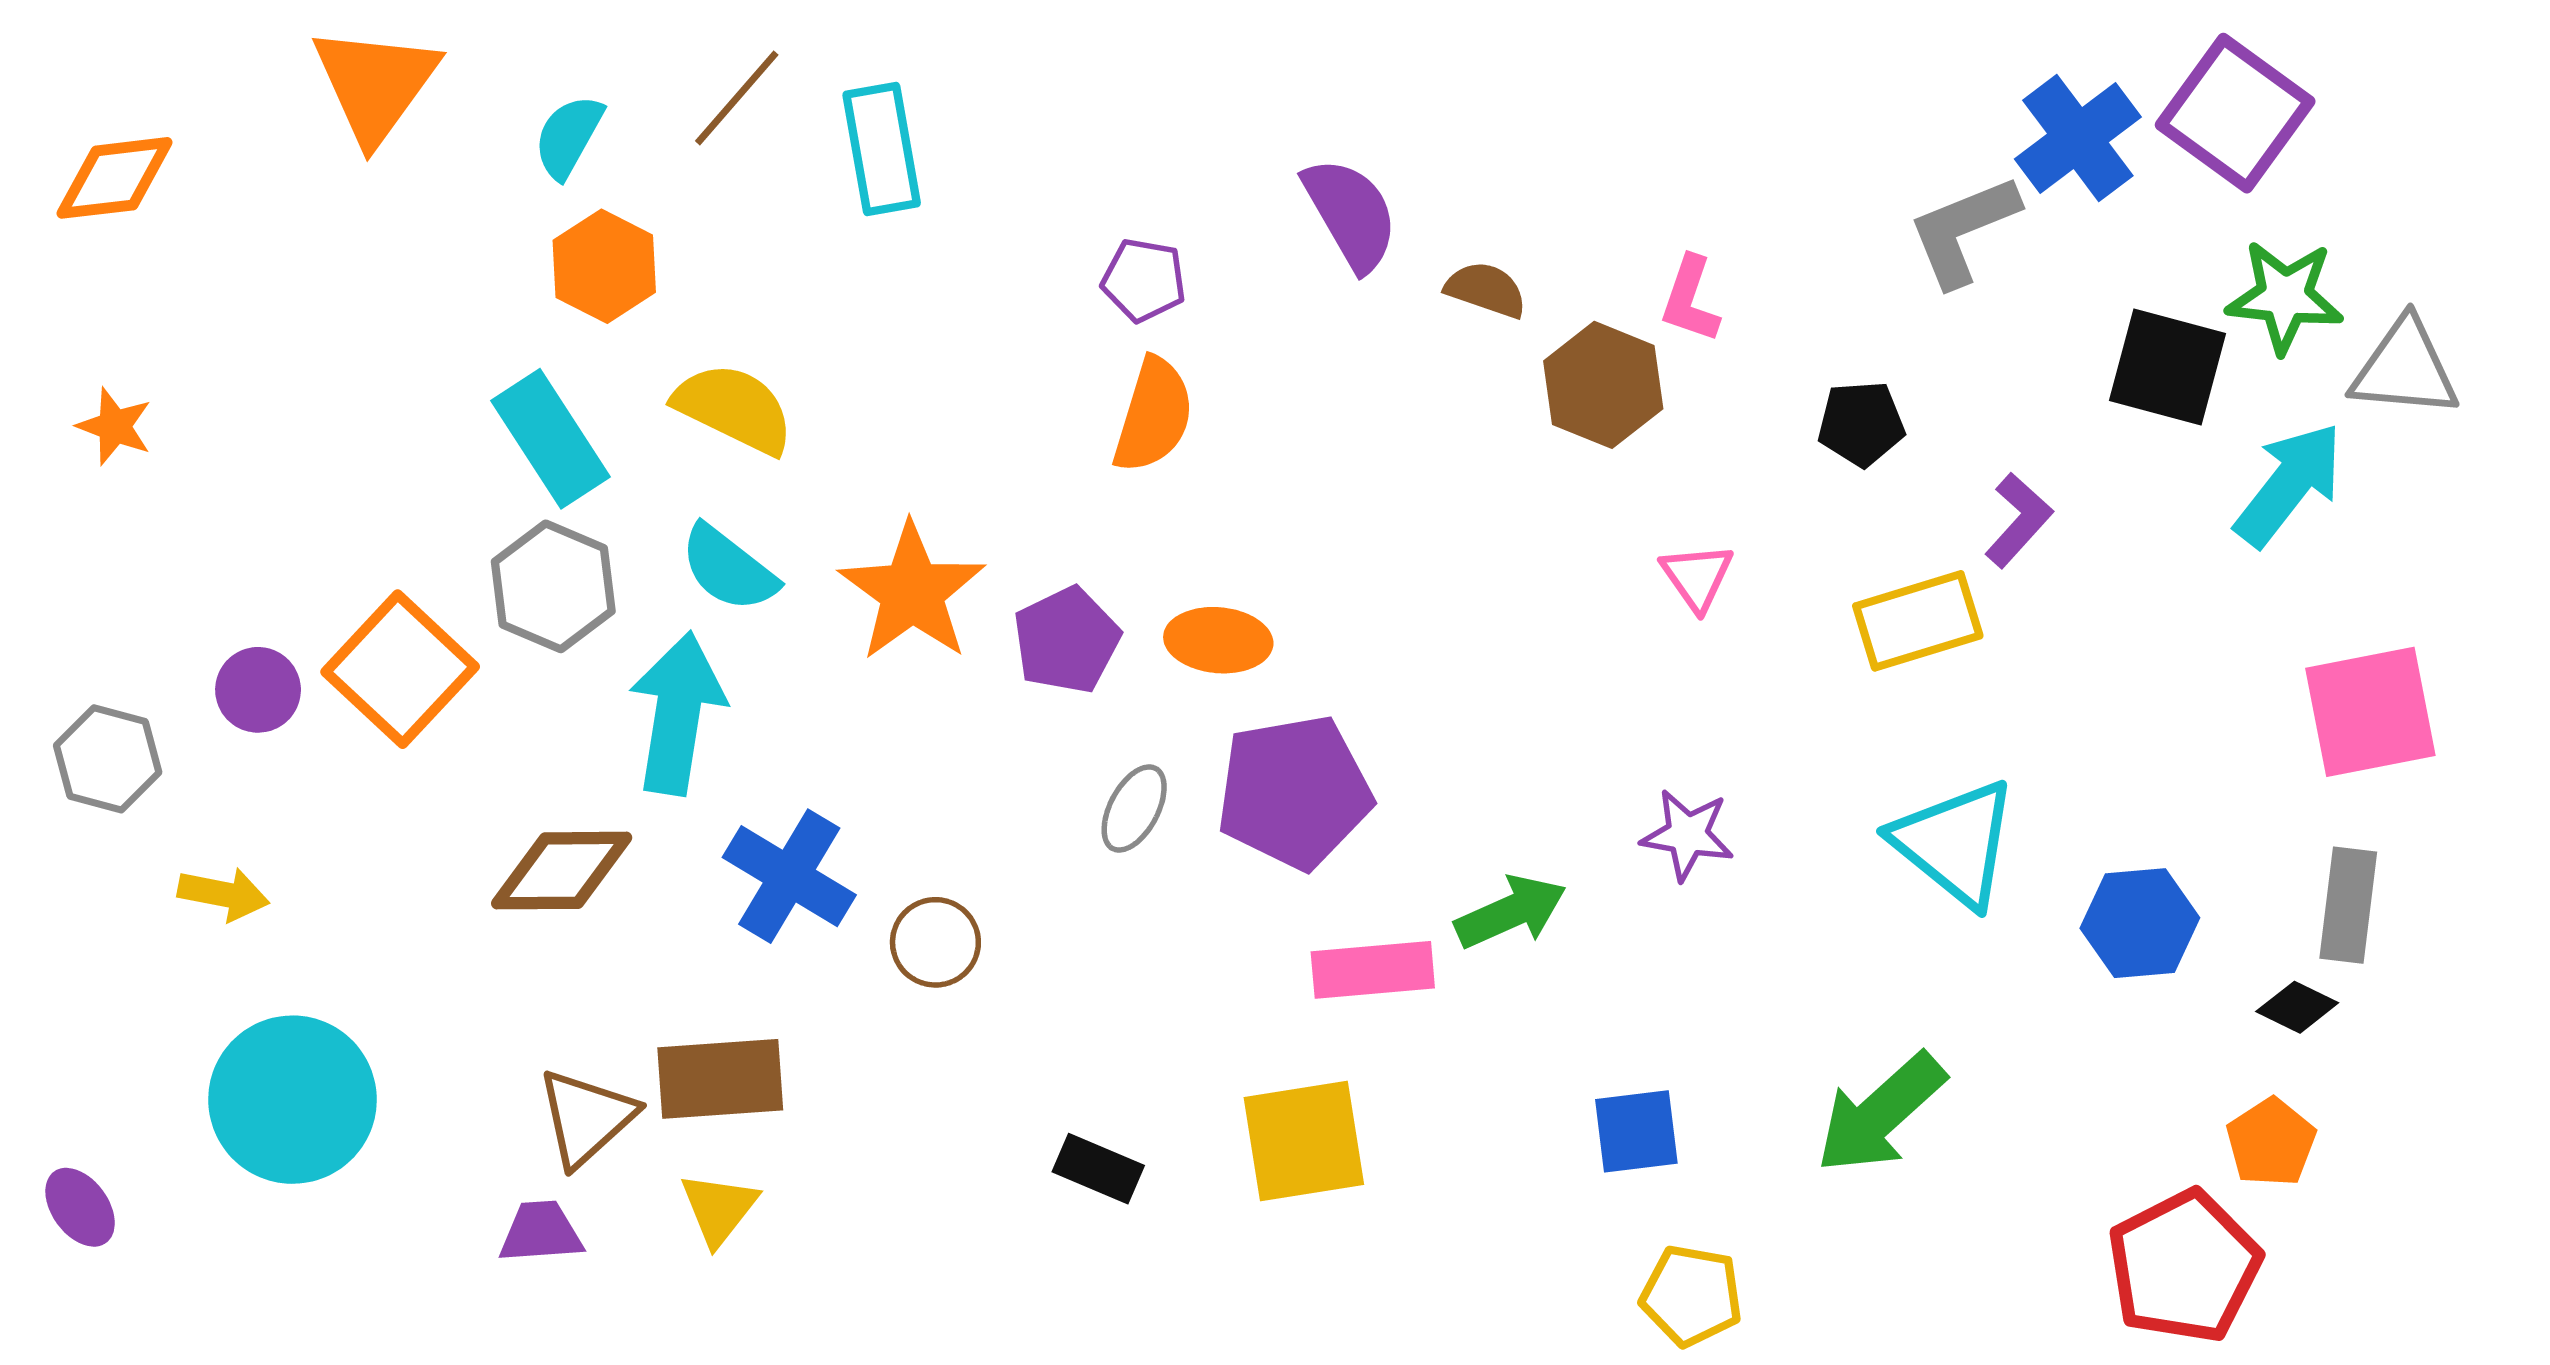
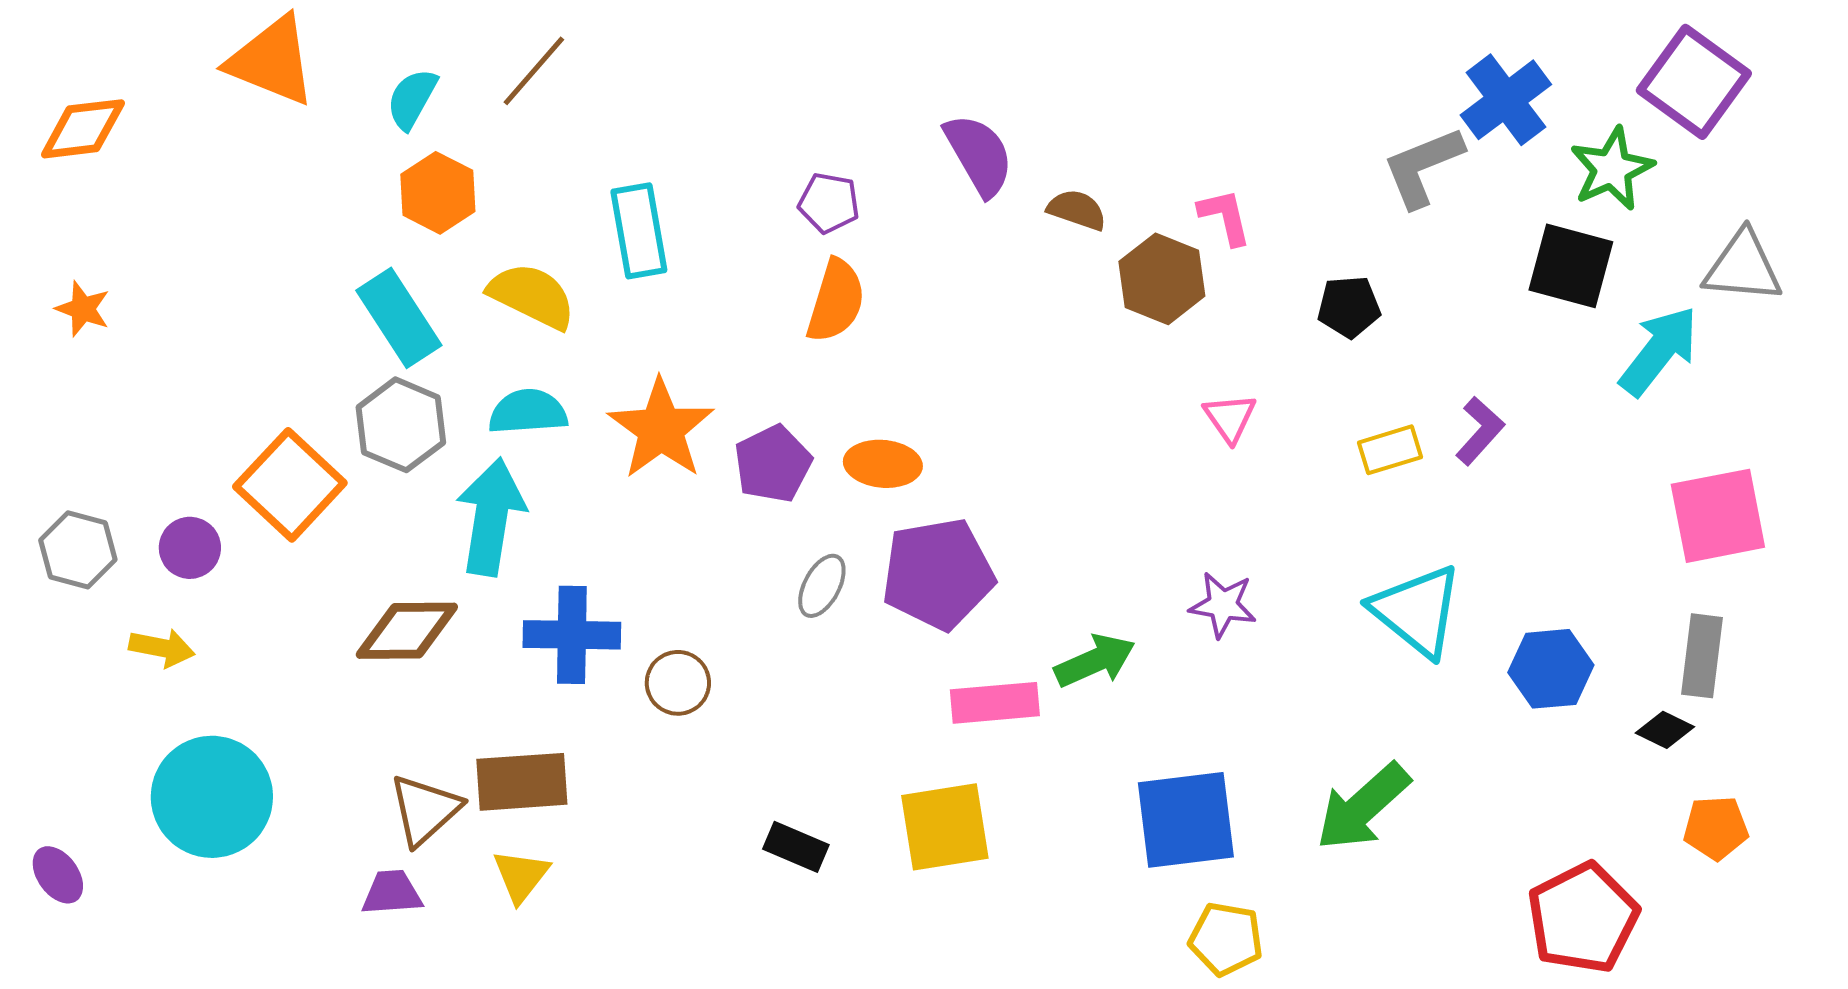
orange triangle: (375, 84) -> (272, 61), turned -44
purple square: (2235, 113) -> (1694, 82), moved
cyan rectangle: (882, 149) -> (639, 231), moved
green star: (2285, 297) -> (1612, 169), moved, turned -30
pink L-shape: (1690, 299) -> (1225, 217), turned 148
purple L-shape: (2019, 520) -> (1480, 431), moved
cyan semicircle: (728, 568) -> (528, 412), turned 138
yellow rectangle: (1918, 621) -> (1390, 450), size x0.7
purple circle: (258, 690) -> (190, 548), moved
blue cross: (789, 876) -> (572, 635), turned -30
blue square: (1636, 1131) -> (1186, 820), size x1.6
orange pentagon: (2271, 1142) -> (1716, 828), moved, turned 30

